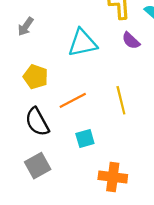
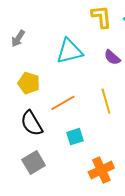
purple semicircle: (131, 41) -> (112, 57), moved
orange cross: (113, 177) -> (101, 170), turned -30

